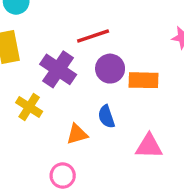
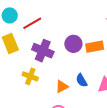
red line: (93, 36) -> (32, 23), moved
blue semicircle: (106, 117) -> (82, 80), moved

